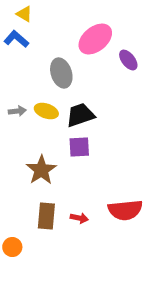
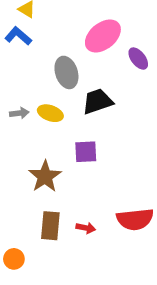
black trapezoid: (80, 115) -> (98, 101), moved

